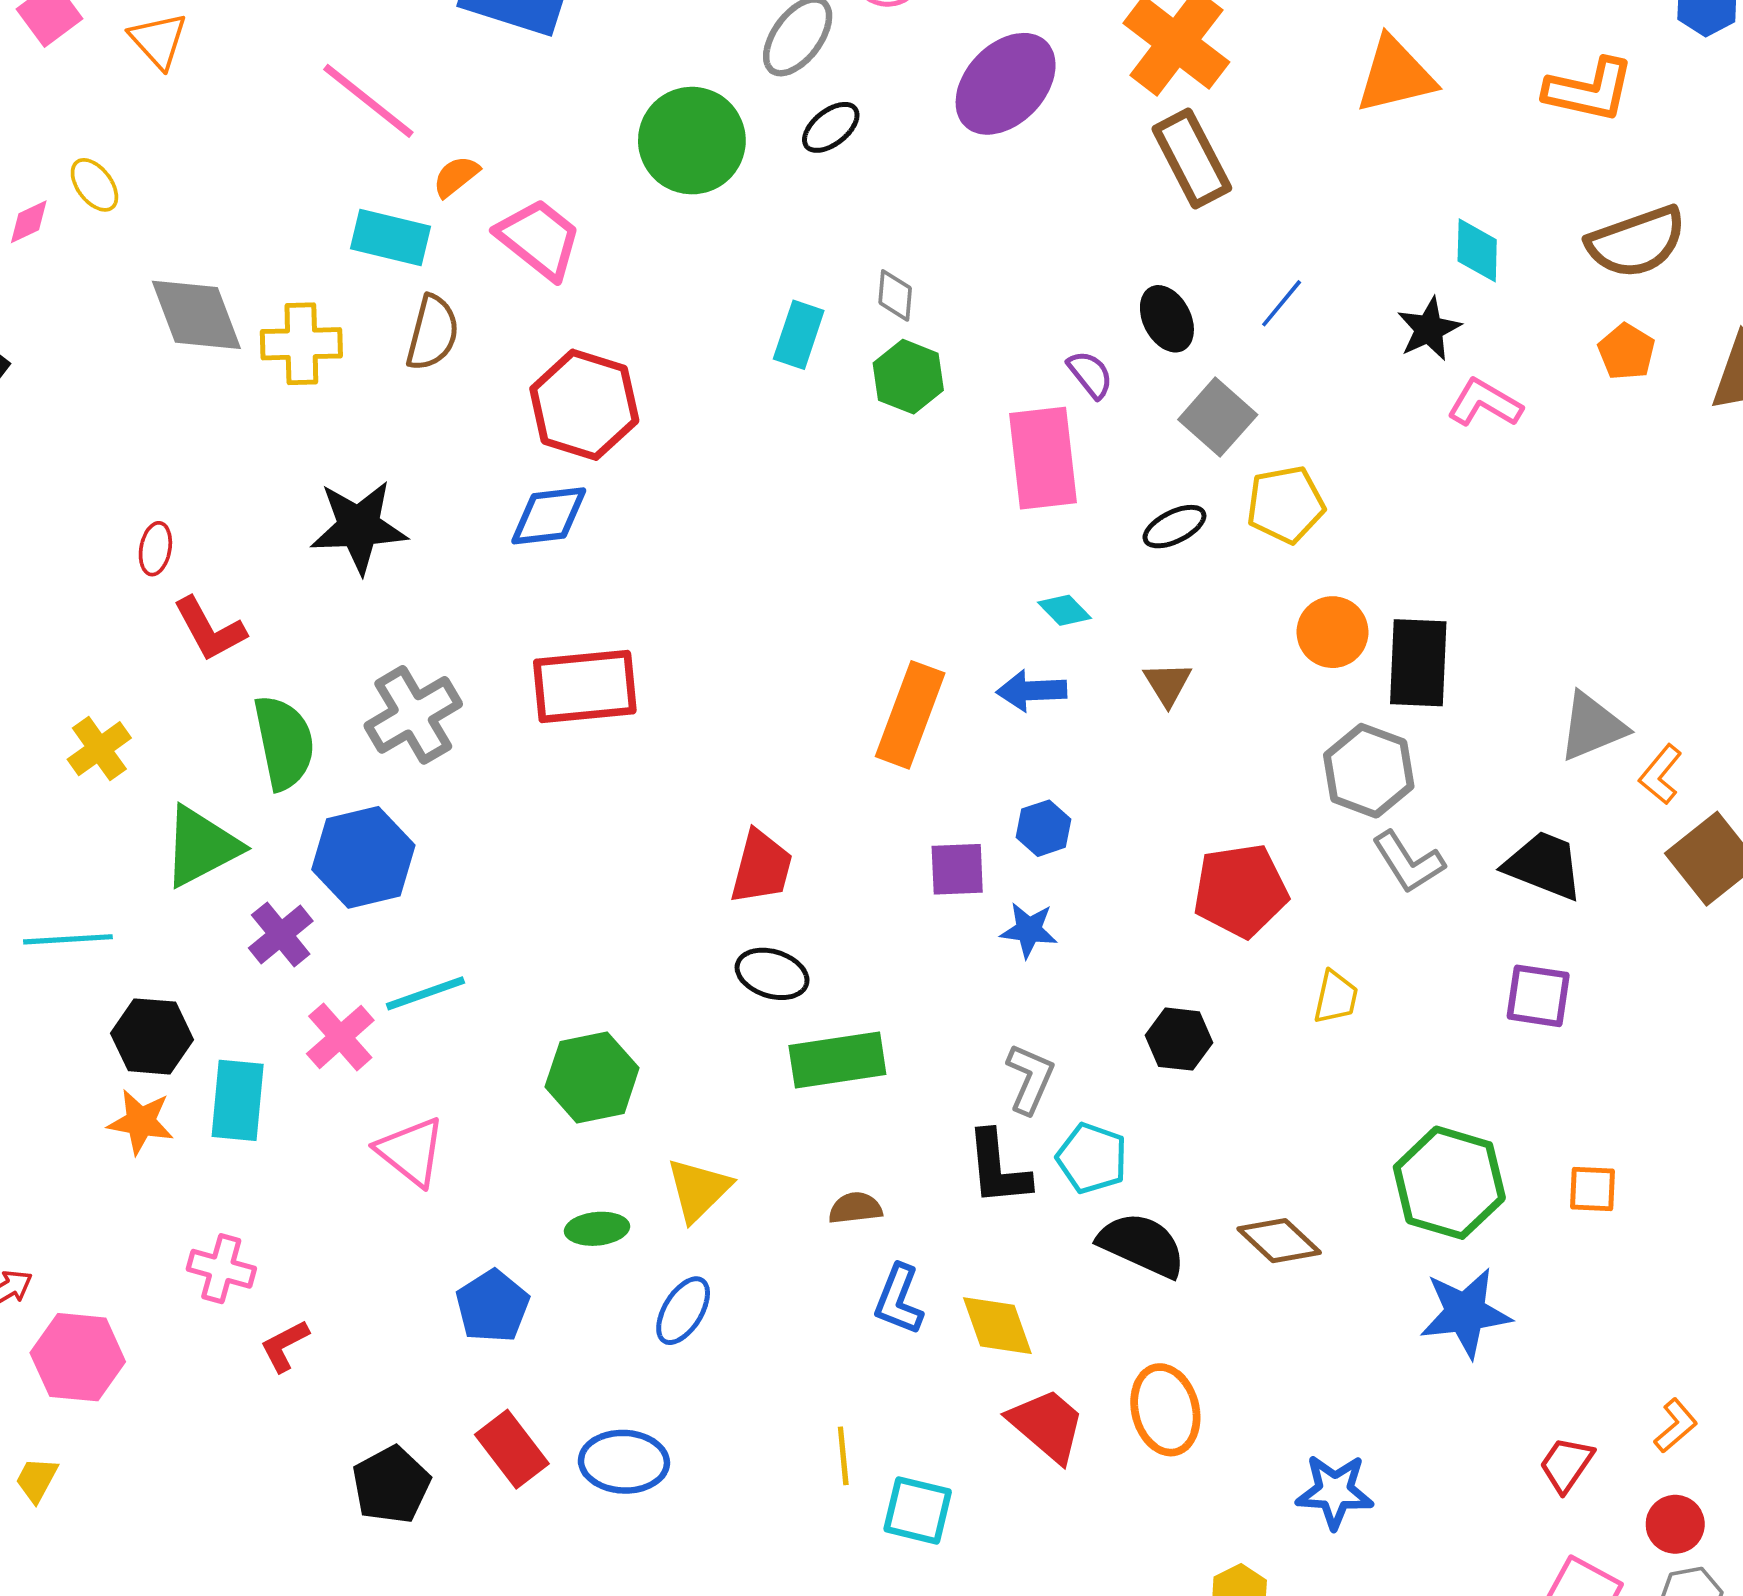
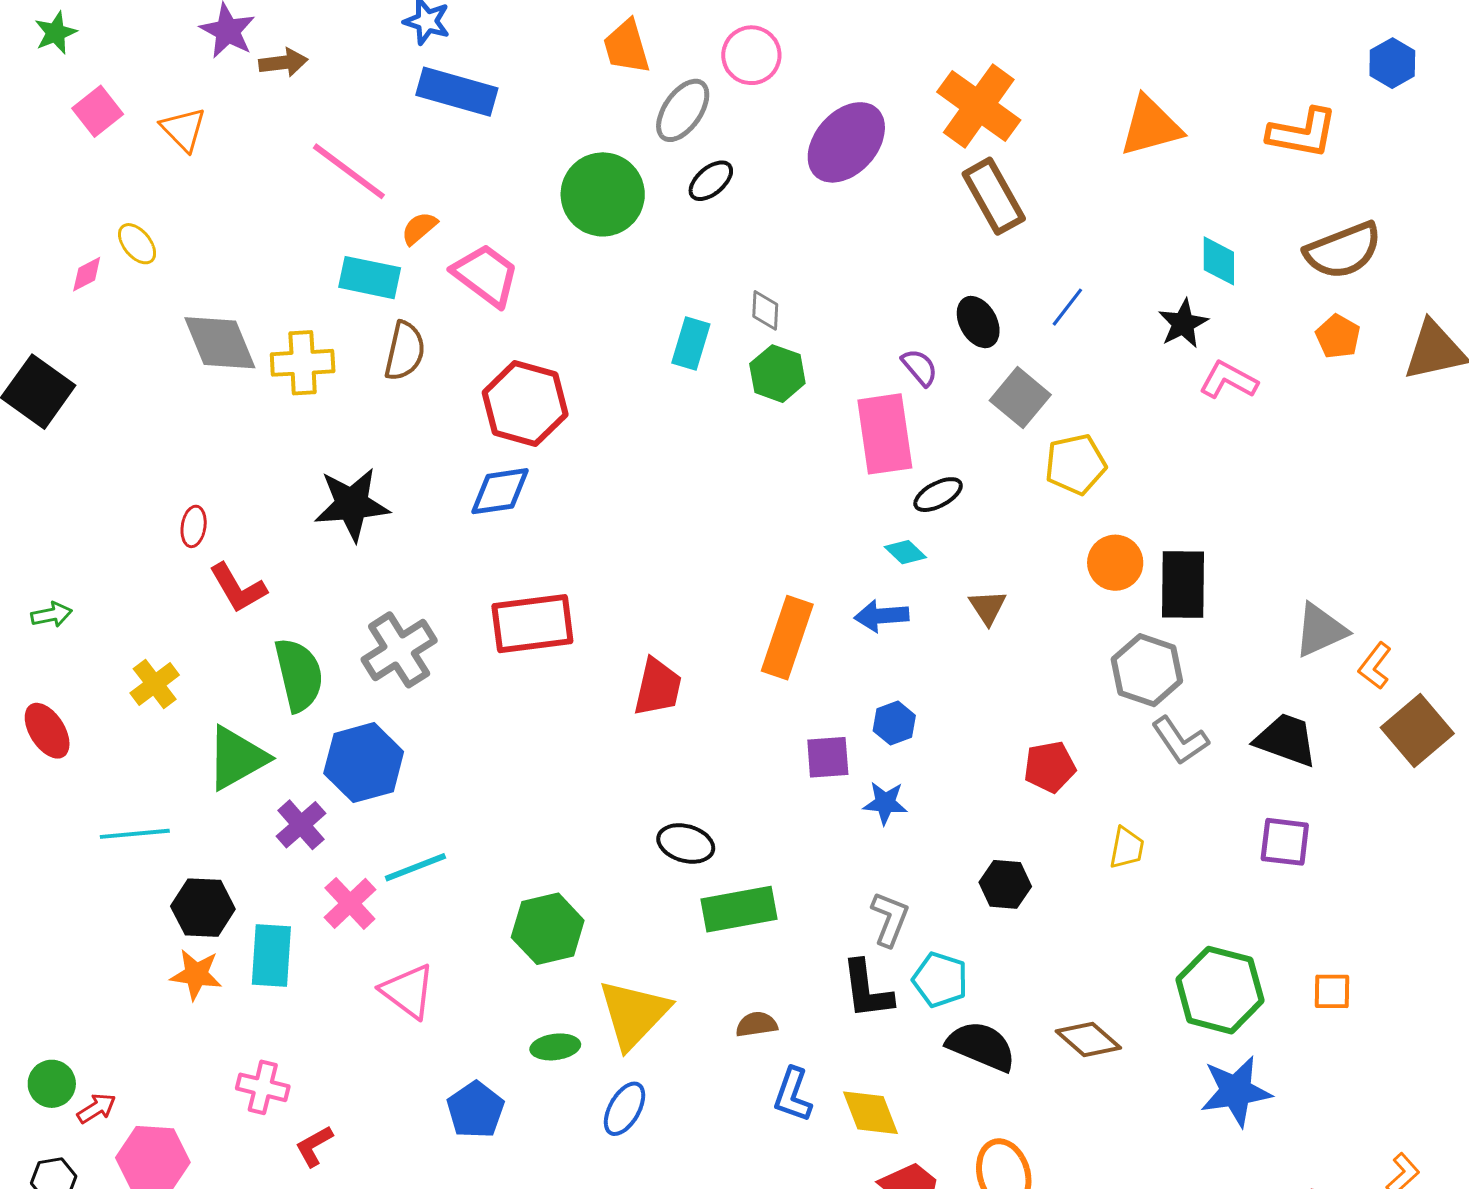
black ellipse: (1174, 527) -> (938, 495), moved
red trapezoid: (761, 867) -> (658, 687), moved
red pentagon: (1241, 891) -> (1050, 767), size x0.7
yellow triangle: (699, 1190) -> (634, 1014), size x1.4

